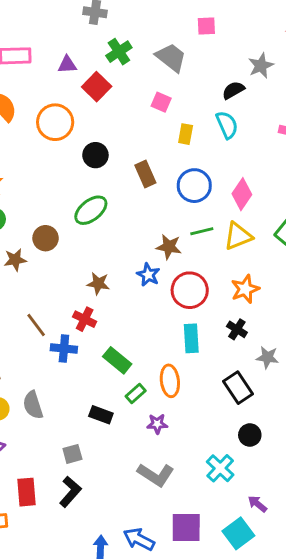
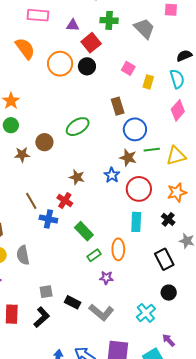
green cross: (119, 52) -> (109, 20), turned 30
pink square: (161, 102) -> (128, 68), moved
black circle: (95, 155) -> (87, 66), moved
blue circle: (194, 186) -> (135, 129), moved
pink diamond: (242, 194) -> (178, 110), moved
black rectangle: (101, 415) -> (73, 302), moved

